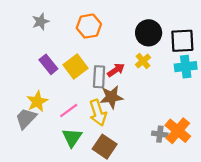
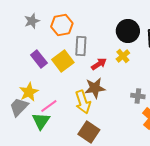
orange hexagon: (89, 26) -> (62, 25), moved
gray rectangle: (99, 77) -> (81, 46), moved
pink line: (69, 110) -> (49, 106), moved
gray cross: (160, 134) -> (138, 96), moved
green triangle: (72, 138) -> (41, 121), moved

